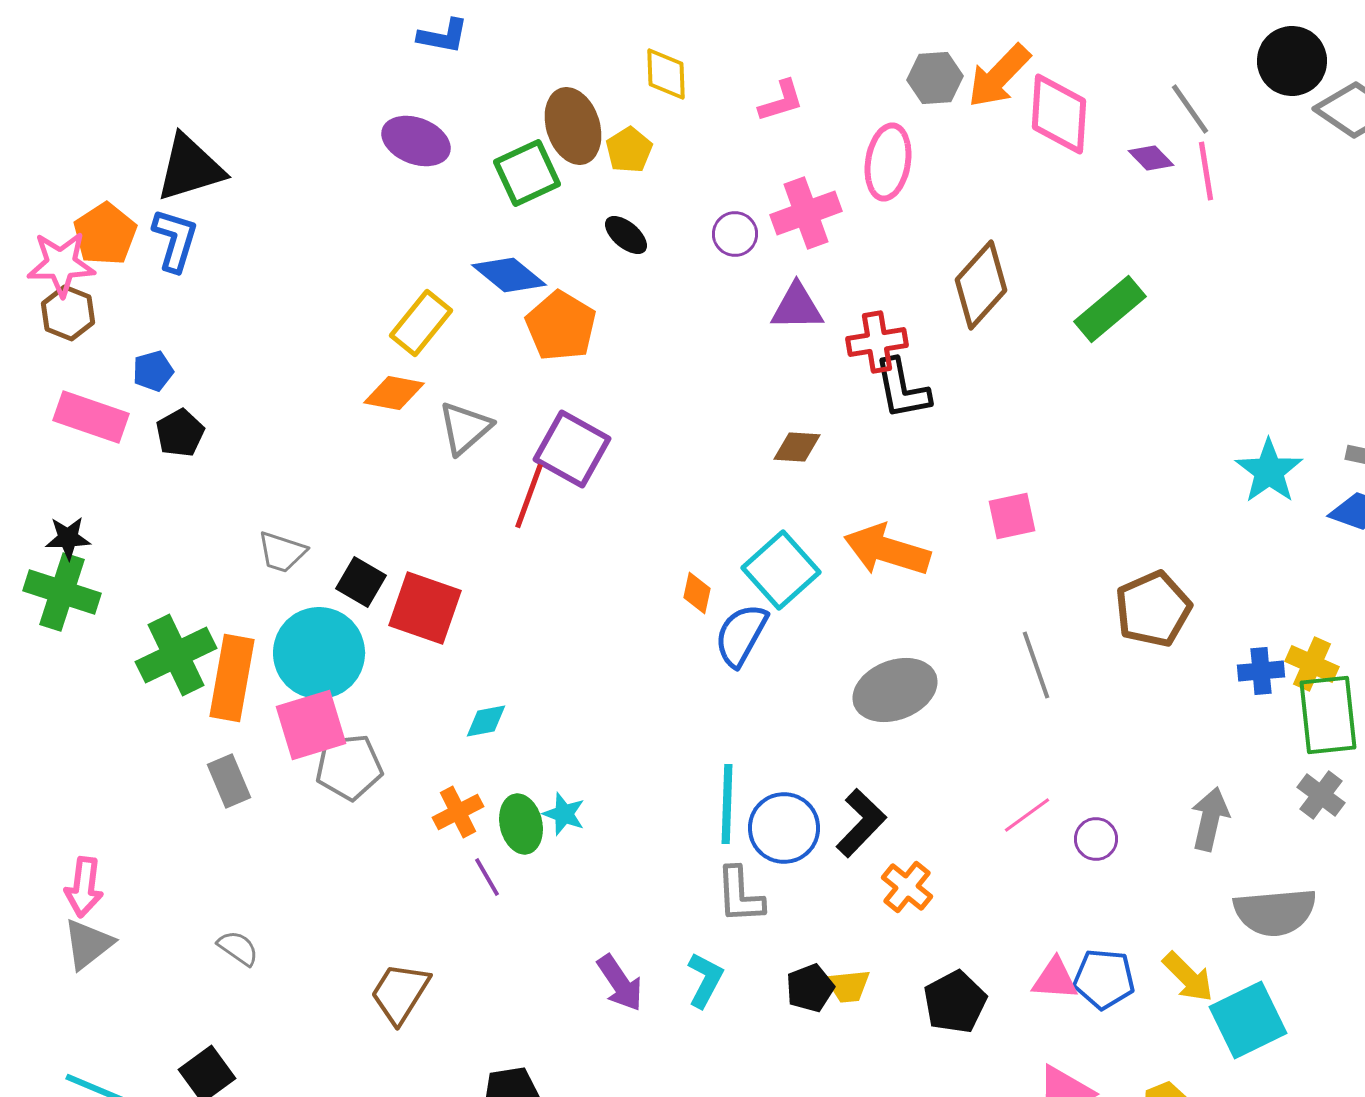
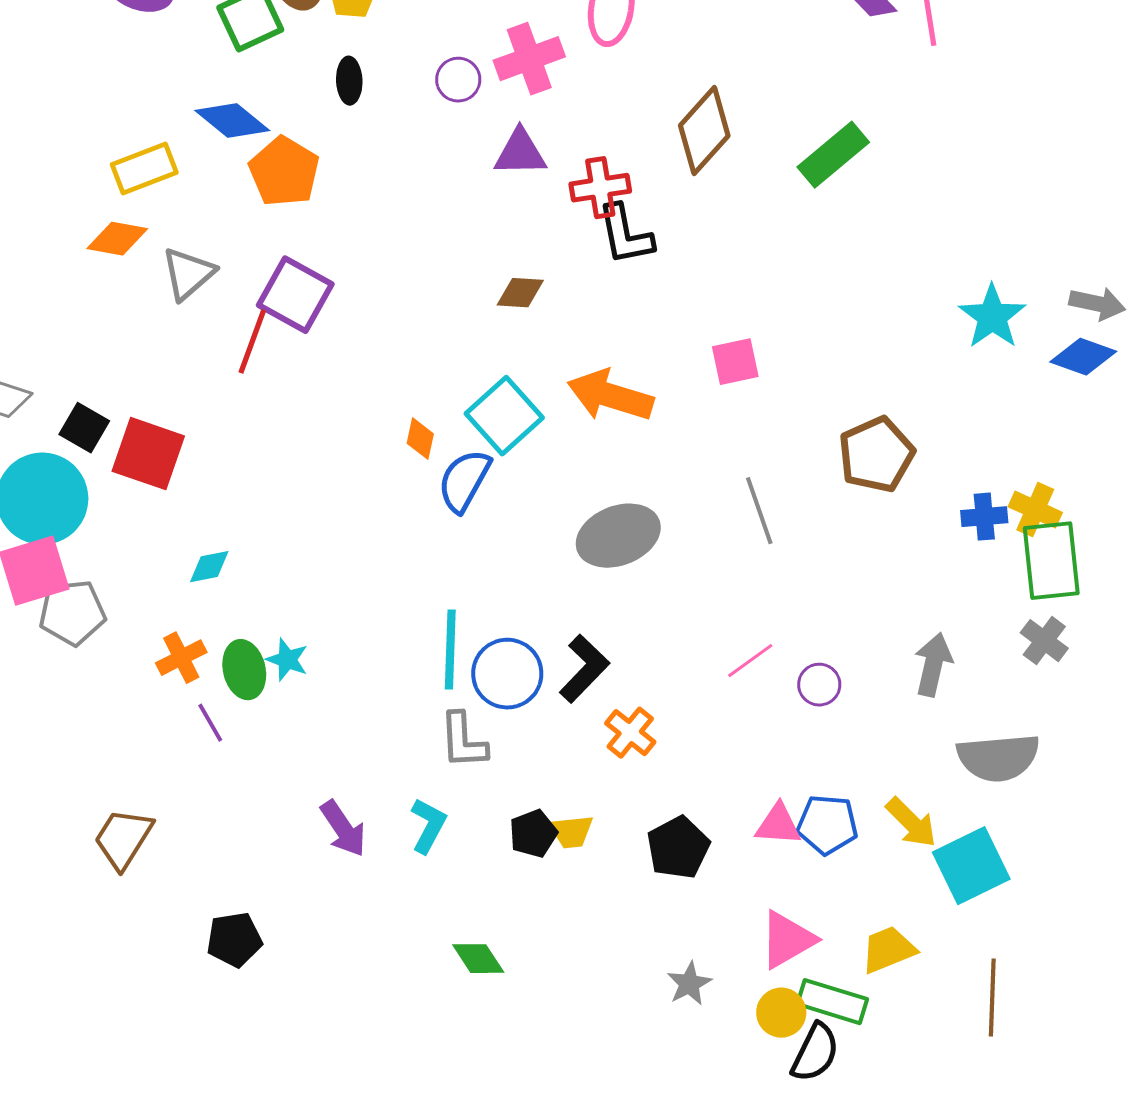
black ellipse: (626, 235) -> (349, 81), turned 48
yellow rectangle: (421, 323) -> (144, 169), turned 30

